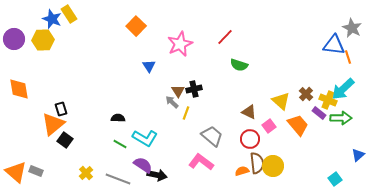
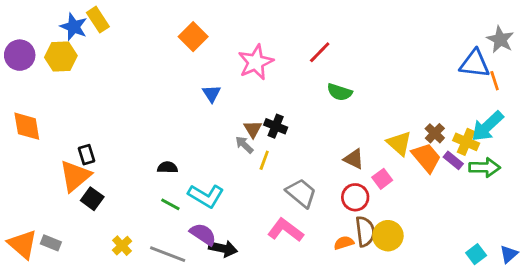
black cross: (194, 89) -> (276, 126), turned 35
orange trapezoid: (298, 125) -> (426, 157), moved
blue triangle: (358, 155) -> (509, 254), moved

